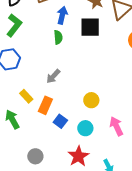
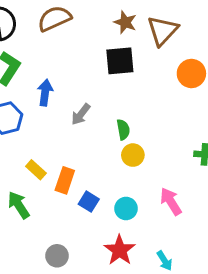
blue arrow: (62, 15) -> (45, 93), moved
green semicircle: (58, 37) -> (123, 130), moved
gray arrow: (53, 76) -> (81, 114), moved
yellow circle: (91, 100) -> (133, 155), moved

